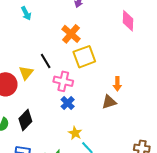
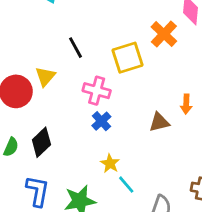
orange cross: (71, 34) -> (164, 34), moved
black line: (46, 61) -> (75, 48), moved
orange arrow: (117, 84) -> (186, 104), moved

